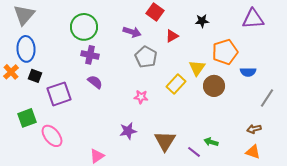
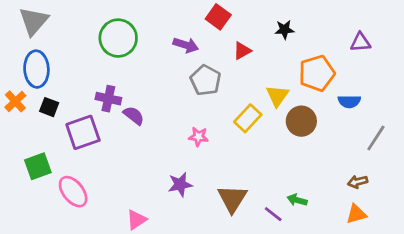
purple triangle: (253, 19) -> (360, 42), moved, size x0.7
purple cross: (90, 55) -> (108, 99), moved
orange triangle: (253, 152) -> (356, 214), turned -35

